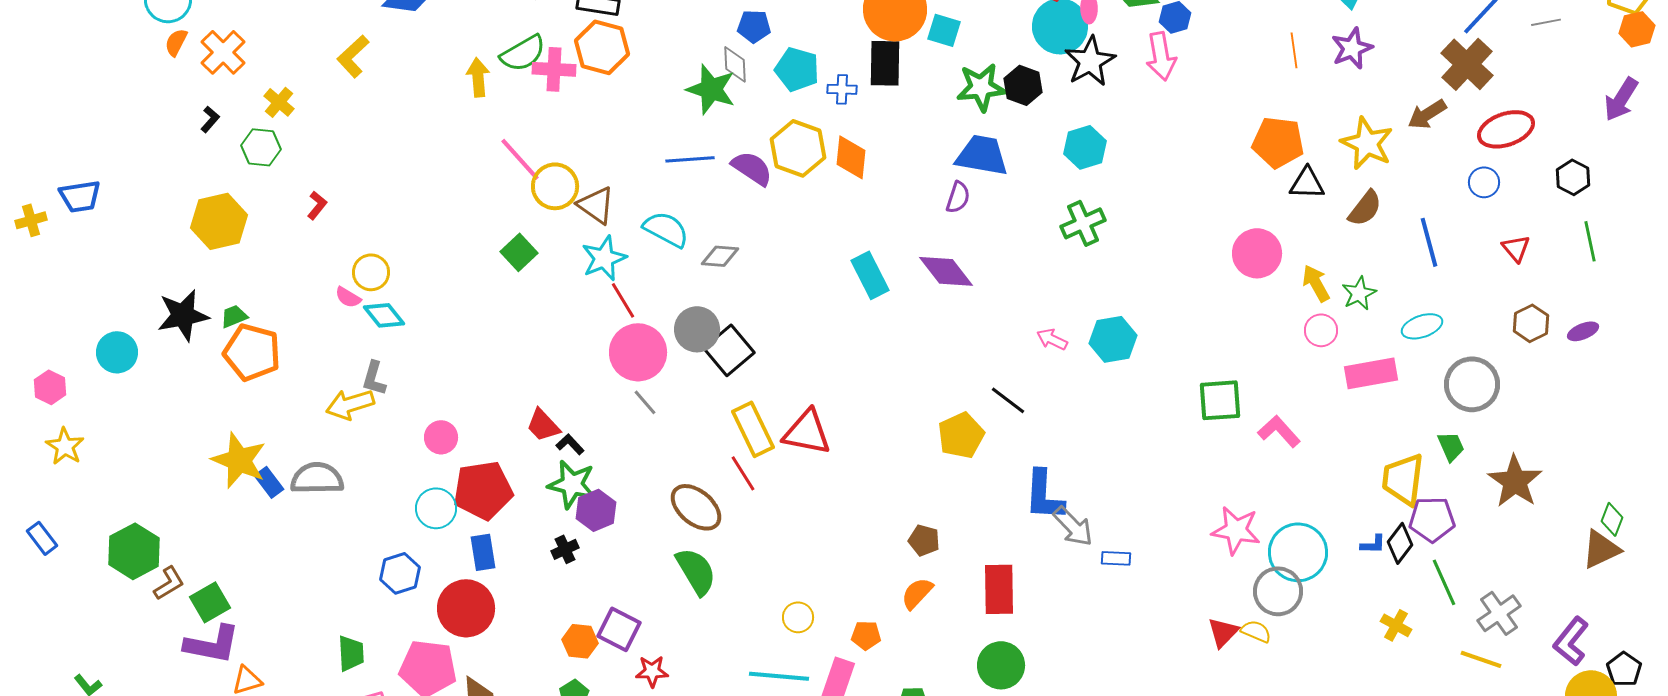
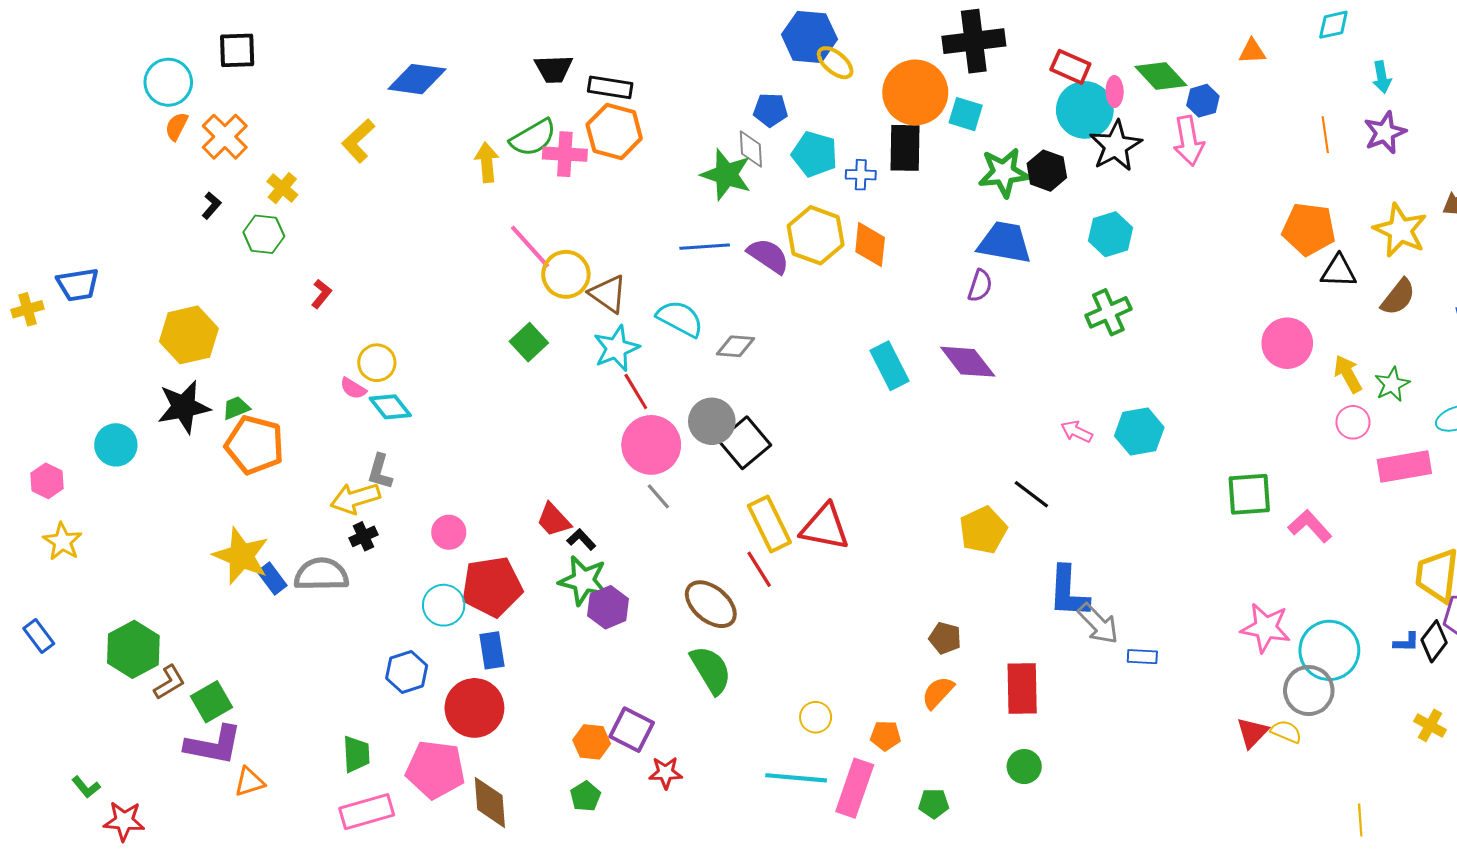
yellow hexagon: (219, 221) -> (189, 335), moved
black cross: (565, 549) -> (363, 536), moved
green circle: (1001, 665) -> (1024, 767), size x0.7

